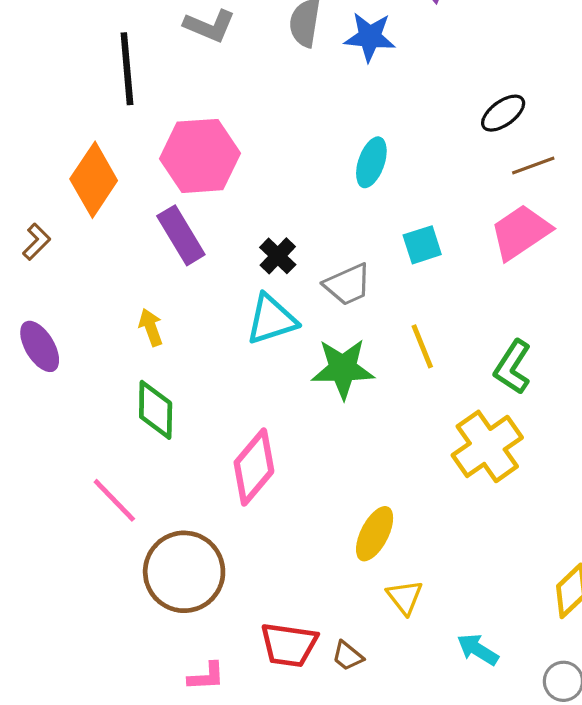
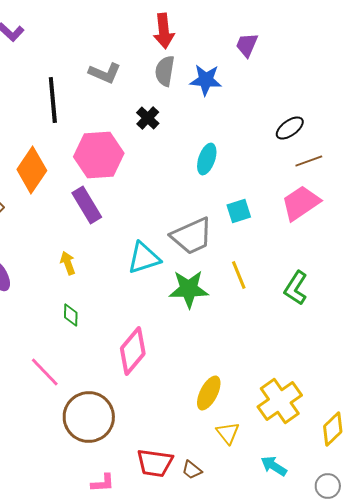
black cross: (278, 256) -> (148, 118), moved
gray trapezoid: (348, 285) -> (192, 236), size x1.4
green diamond: (156, 410) -> (71, 315), size x0.6
yellow cross: (487, 446) -> (280, 401), moved

